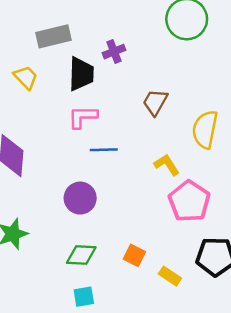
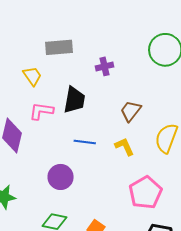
black trapezoid: (81, 74) -> (74, 100), moved
pink L-shape: (83, 117) -> (41, 111), moved
yellow L-shape: (167, 165) -> (124, 147), moved

